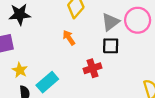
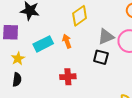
red cross: (93, 68) -> (68, 77), moved
cyan rectangle: (47, 82) -> (43, 44), moved

